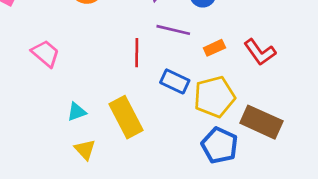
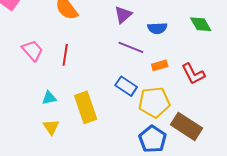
red line: (137, 53) -> (65, 55), moved

